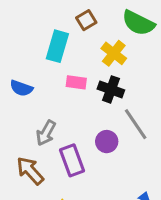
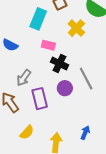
black cross: (111, 89) -> (59, 63), moved

